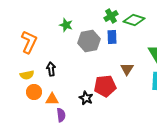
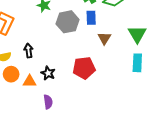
brown triangle: (127, 69) -> (104, 38), moved
black star: (86, 98) -> (48, 73), moved
purple semicircle: (61, 115) -> (48, 102), moved

